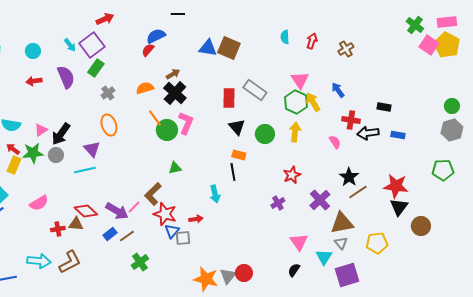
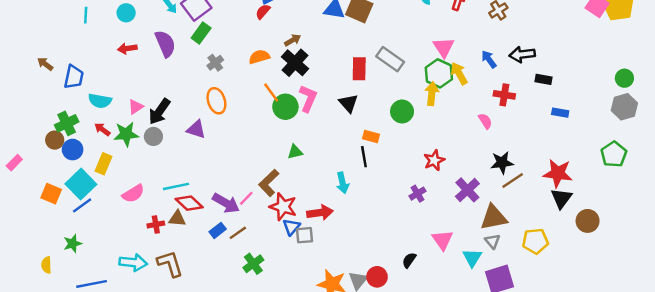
black triangle: (237, 127) -> (348, 103), moved
yellow arrow: (295, 132) -> (432, 94), moved
black arrow: (368, 133) -> (522, 54), moved
purple triangle: (92, 149) -> (196, 129), turned -30
yellow rectangle: (14, 165) -> (103, 164), moved
cyan line: (85, 170) -> (176, 186), moved
green pentagon: (443, 170) -> (614, 154), turned -30
black star: (349, 177) -> (502, 163), turned 30
red arrow: (196, 219) -> (320, 213), size x1.5
brown L-shape: (70, 262) -> (170, 264), turned -80
black semicircle: (294, 270) -> (409, 260), moved

